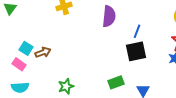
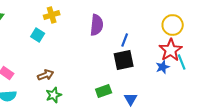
cyan square: (26, 48) -> (38, 35), moved
brown arrow: (43, 52) -> (46, 75), moved

